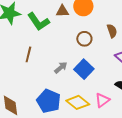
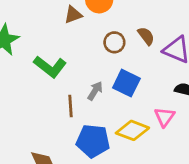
green L-shape: (38, 22) -> (50, 67), moved
brown semicircle: (112, 31) -> (146, 36), moved
brown line: (28, 54) -> (70, 106), moved

